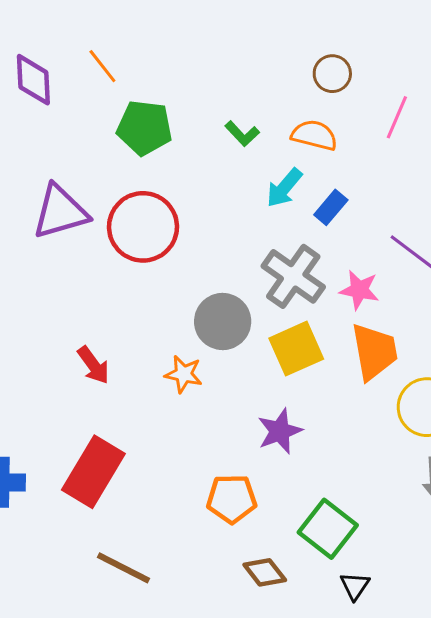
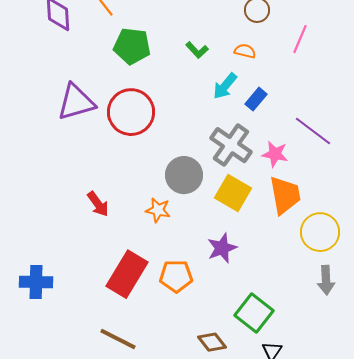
orange semicircle: (314, 135) -> (245, 51), size x0.7
yellow square: (296, 349) -> (233, 193), turned -36
red rectangle: (93, 472) -> (127, 274), moved
orange pentagon: (232, 499) -> (176, 276), moved

